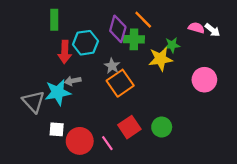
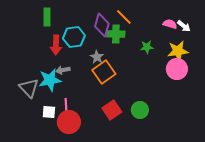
green star: (172, 45) -> (147, 47), moved
yellow star: (161, 59) -> (178, 51), moved
pink line: (107, 143) -> (66, 105), moved, turned 32

